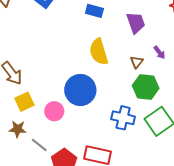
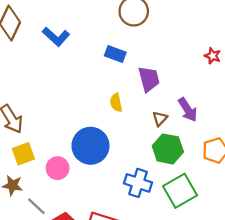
purple trapezoid: (136, 23) -> (149, 79), moved
yellow semicircle: (99, 52) -> (116, 103), size x0.6
purple arrow: (160, 52) -> (188, 110), size x1.5

